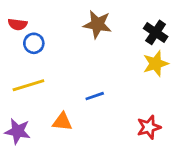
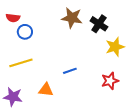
black cross: (156, 32) -> (99, 24), moved
red star: (149, 127) -> (110, 81), moved

